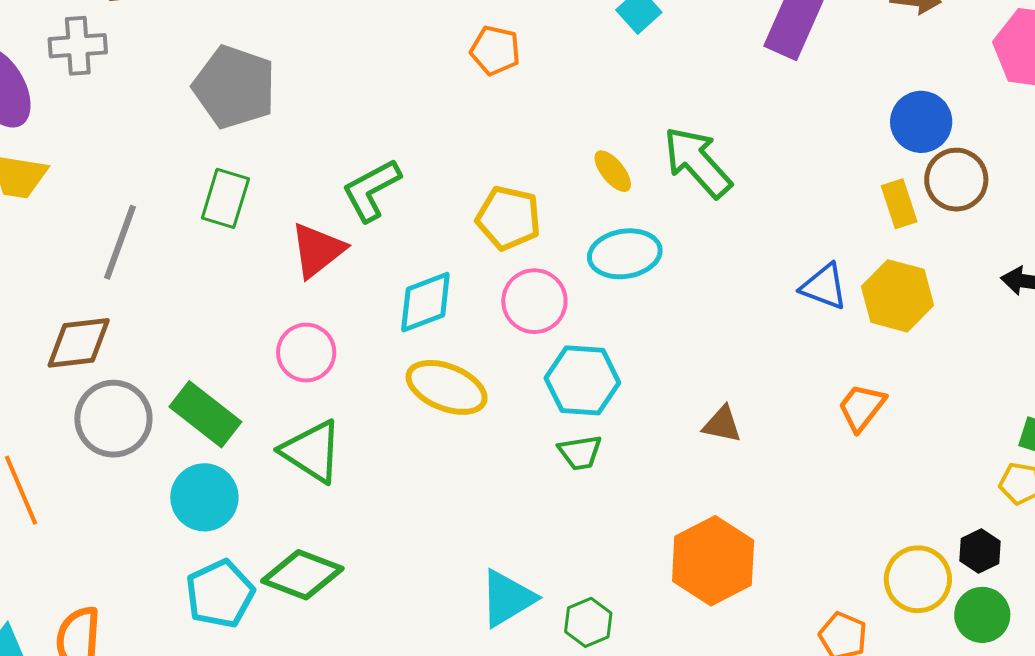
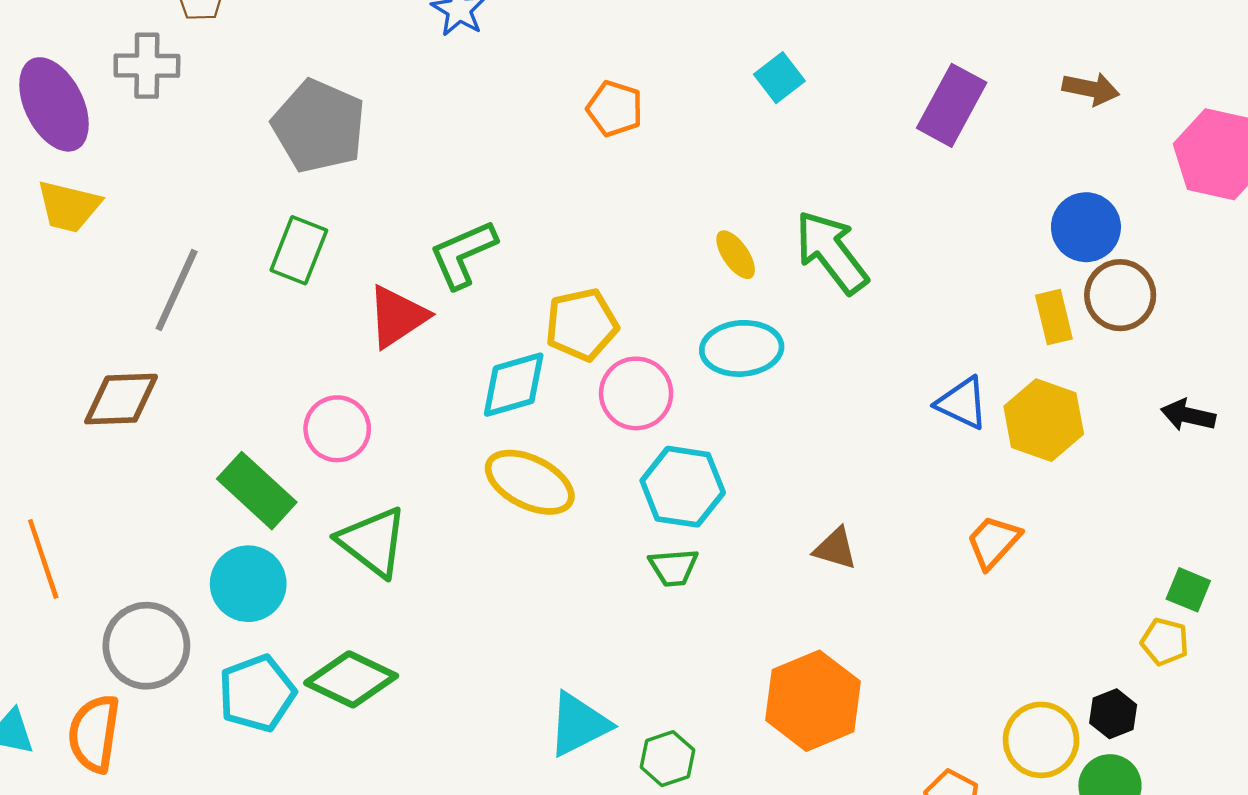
yellow pentagon: (508, 218) -> (582, 325), moved, turned -30
pink circle: (306, 353) -> (337, 429), moved
gray circle: (113, 419) -> (146, 646), moved

